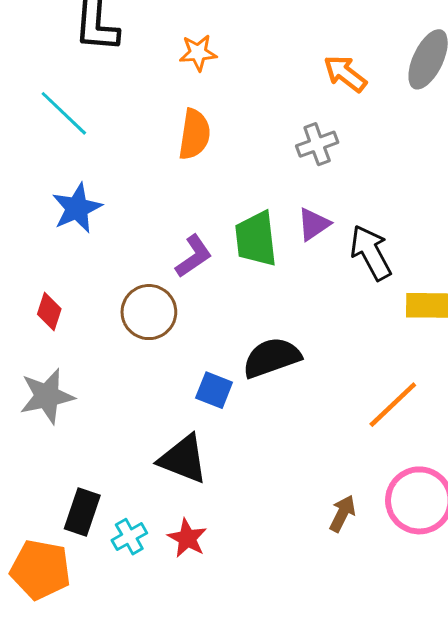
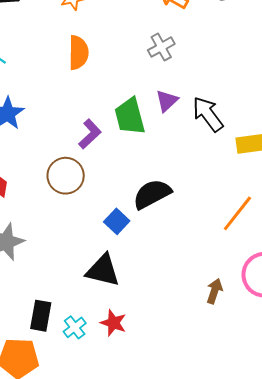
blue square: (214, 390) -> (117, 221), turned 30

